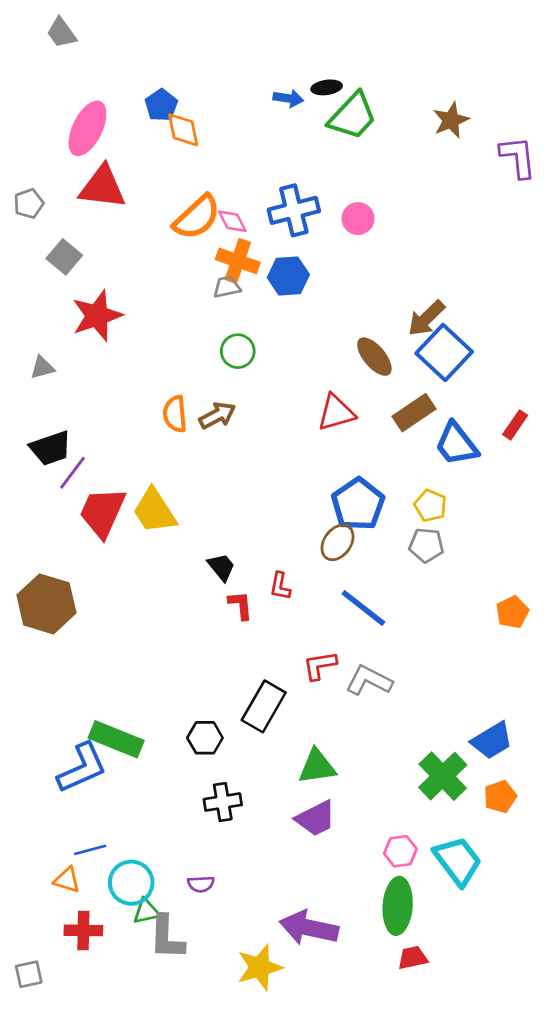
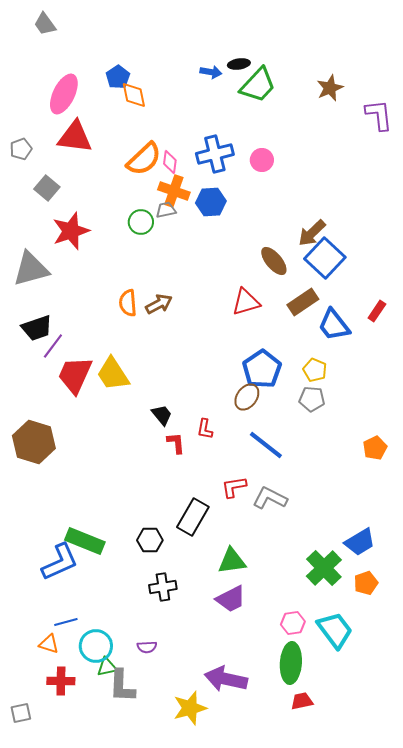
pink diamond: (232, 221) -> (170, 162), turned 35
green circle: (238, 351) -> (141, 222), moved
gray triangle: (42, 368) -> (31, 269), size x2.0

